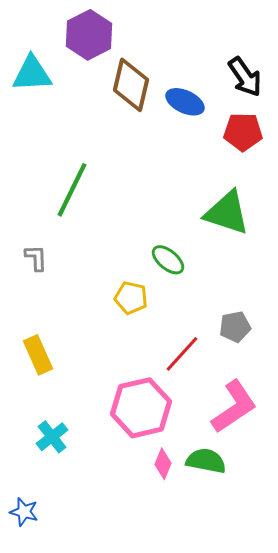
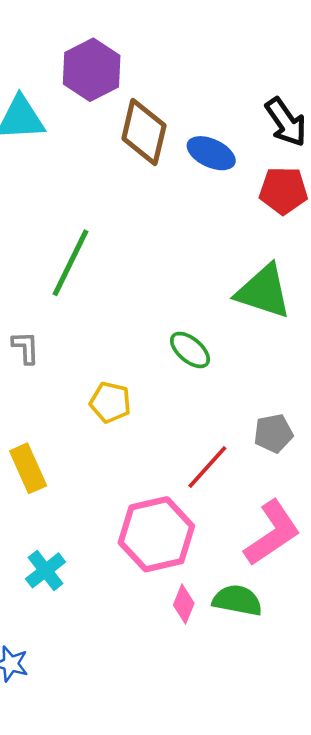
yellow pentagon: (131, 298) -> (110, 402), moved

